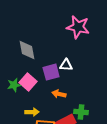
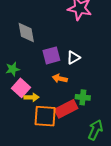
white triangle: (66, 65) -> (73, 58), moved, turned -32
pink square: (28, 82) -> (21, 88), moved

